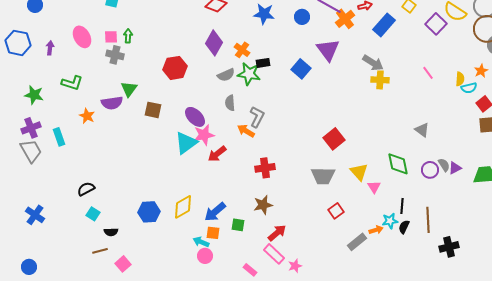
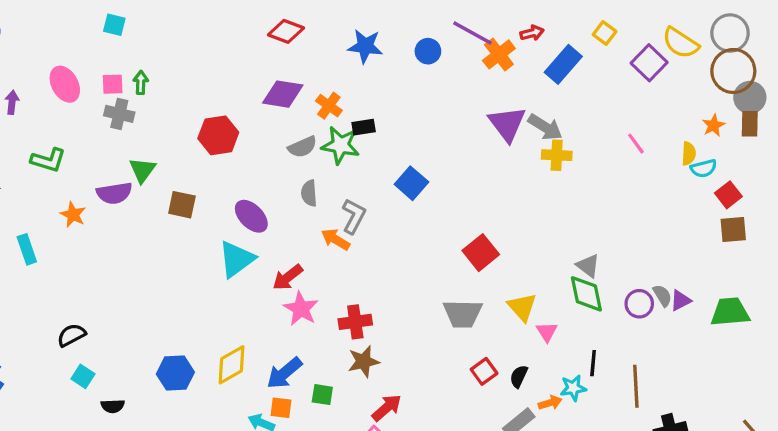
purple diamond: (214, 43) -> (283, 94), turned 70
purple triangle: (328, 50) -> (507, 124), moved
blue square: (301, 69) -> (411, 183), moved
orange star: (481, 71) -> (714, 125), moved
gray triangle: (422, 130) -> (588, 266), moved
pink star: (204, 135) -> (301, 309), moved, turned -30
red cross: (265, 168) -> (355, 322), moved
black semicircle: (404, 227) -> (519, 376), moved

